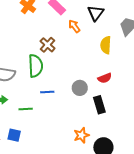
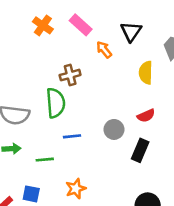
brown cross: (48, 45) -> (70, 75), turned 35
black rectangle: (99, 105) -> (140, 150), turned 42
orange star: (81, 135) -> (76, 189), moved

